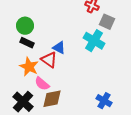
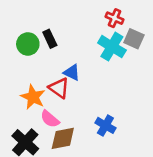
cyan cross: (94, 41) -> (112, 47), moved
black rectangle: (27, 43) -> (50, 39), moved, turned 40
blue cross: (104, 101) -> (105, 125), moved

